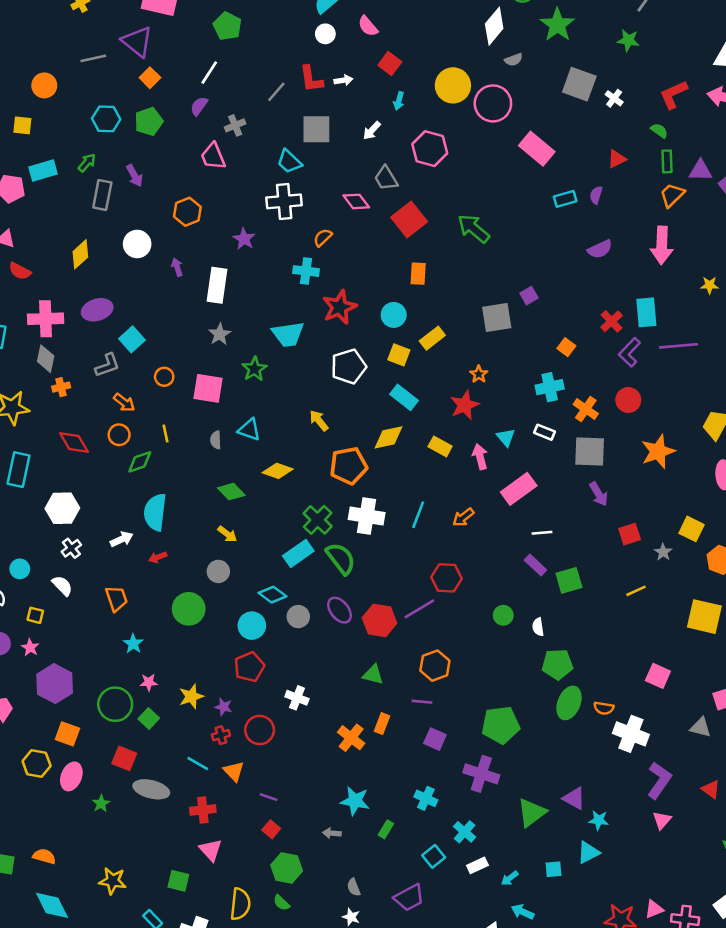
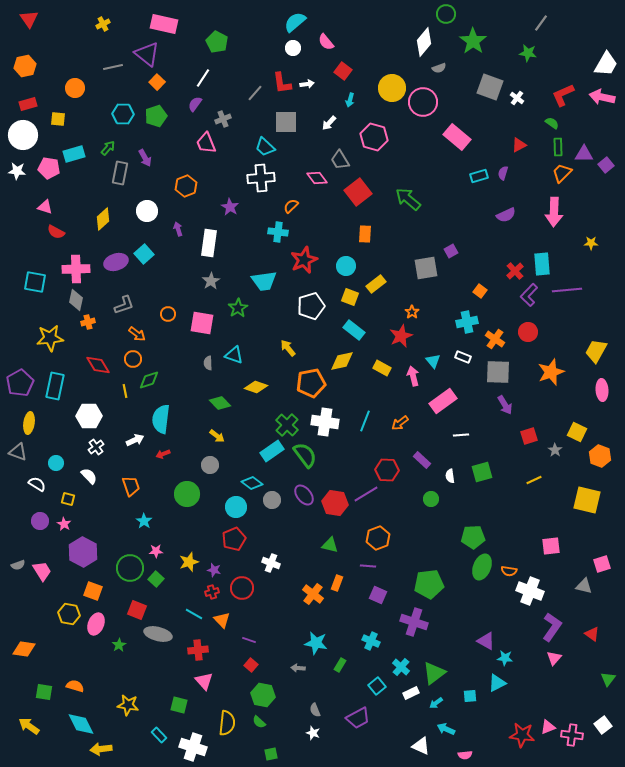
cyan square: (132, 339) -> (144, 254), moved
yellow line: (165, 433) -> (125, 391), moved
purple rectangle: (535, 565) -> (422, 460), moved
white semicircle: (538, 627) -> (450, 476), moved
pink square: (658, 676) -> (551, 546), turned -30
green triangle: (532, 813) -> (434, 673), moved

